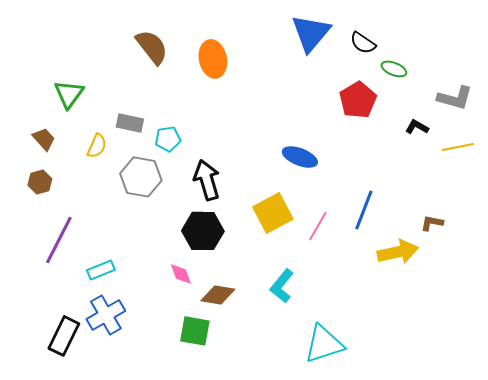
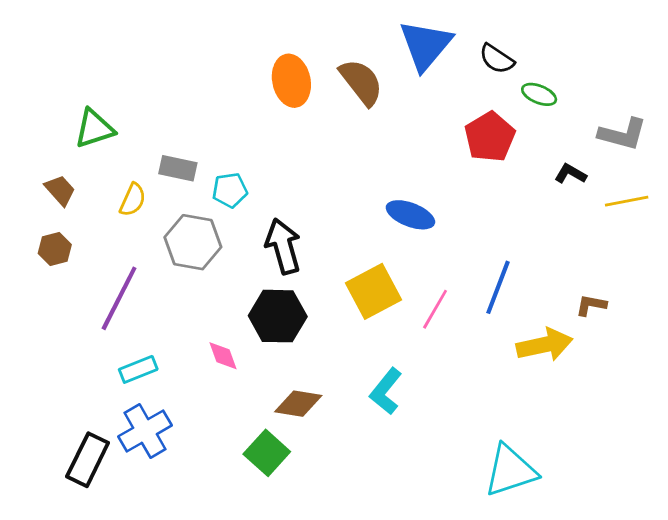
brown semicircle: (152, 47) -> (361, 82), moved
green triangle: (69, 94) -> (94, 129), turned 36
purple line: (59, 240) -> (119, 298), moved
pink diamond: (181, 274) -> (223, 356), moved
green square: (195, 331) -> (267, 453), turned 32
cyan triangle: (324, 344) -> (510, 471), moved

